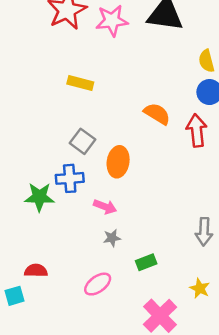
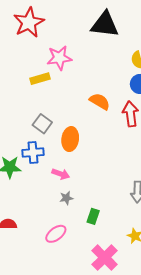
pink star: (112, 21) -> (59, 58), moved
yellow rectangle: (80, 83) -> (40, 79), turned -30
green rectangle: (146, 262) -> (93, 216), turned -49

